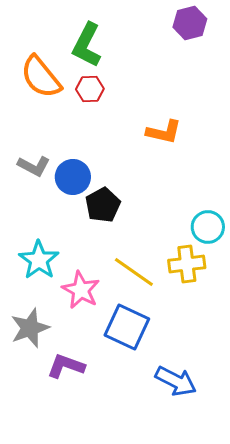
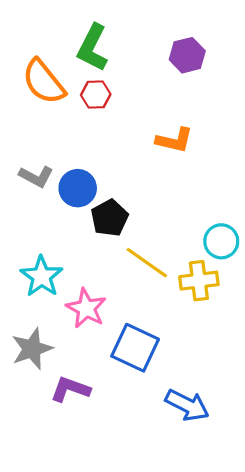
purple hexagon: (190, 23) -> (187, 55), moved
yellow line: (134, 272) -> (147, 263), moved

